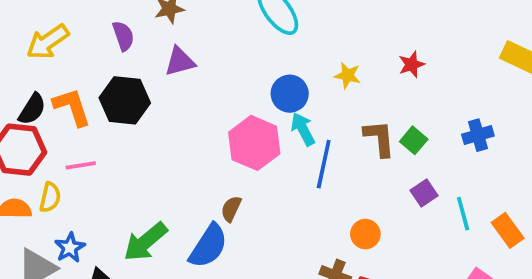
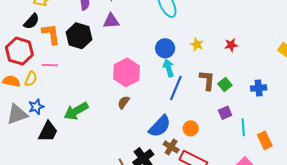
black semicircle: (32, 109) -> (31, 21), moved
pink hexagon: (254, 143) -> (127, 72), moved
blue semicircle: (208, 246) -> (160, 126), moved

